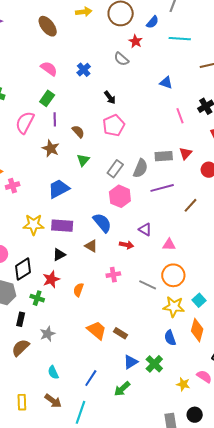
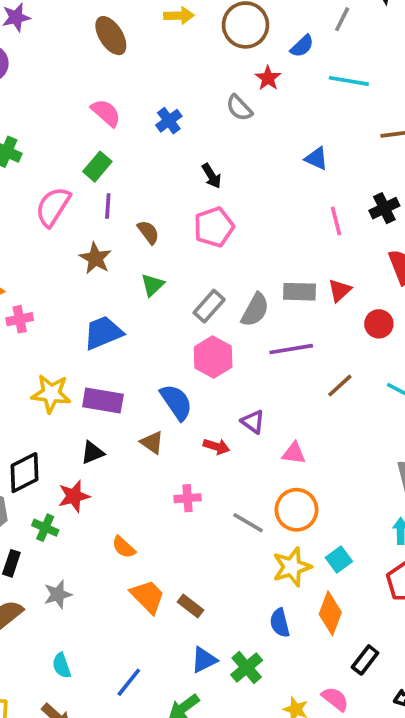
orange semicircle: (78, 290) -> (124, 547), moved, turned -72
yellow star: (174, 307) -> (292, 567), turned -30

